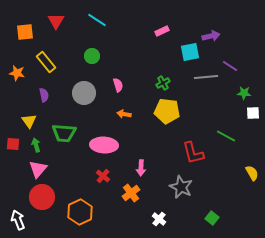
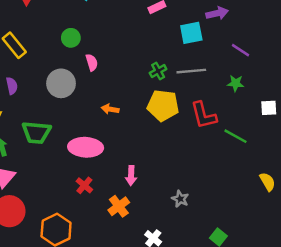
gray line: (206, 77) -> (191, 71), moved
pink semicircle: (118, 85) -> (92, 62), moved
green star: (244, 93) -> (236, 83), moved
red L-shape: (193, 153) -> (204, 115), moved
gray star: (181, 187) -> (180, 199), size x0.6

